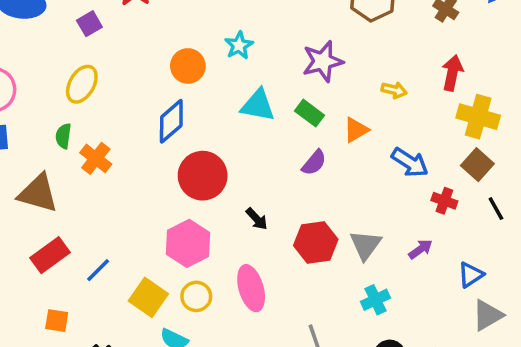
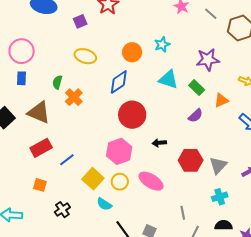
yellow ellipse: (82, 84) -> (85, 56), moved, turned 70
black arrow: (257, 219) -> (159, 143), turned 120
pink ellipse: (251, 288) -> (151, 181), turned -50

